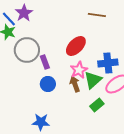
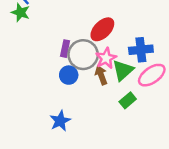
gray circle: (27, 50) -> (83, 55), moved
purple rectangle: (45, 62) -> (65, 49), turned 32
blue star: (41, 122) -> (60, 121), turned -30

